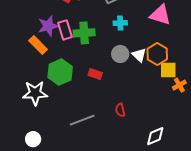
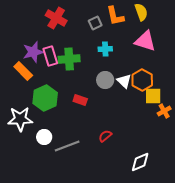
red semicircle: (120, 110) -> (105, 136), turned 64
white circle: (33, 139) -> (44, 137), moved

